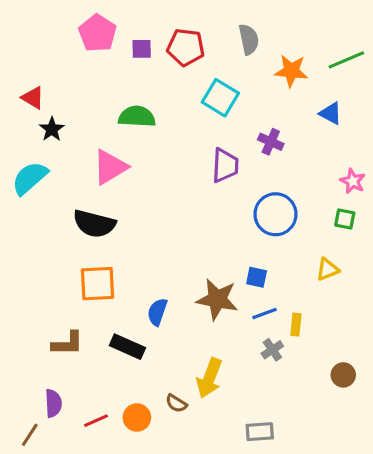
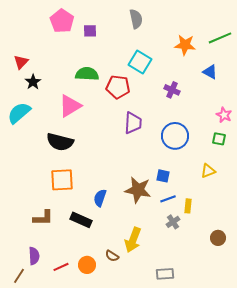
gray semicircle: (249, 39) -> (136, 19), moved
red pentagon: (186, 47) -> (118, 87), moved
red triangle: (33, 98) -> (21, 62), turned 42
purple trapezoid: (225, 165) -> (133, 123), moved

